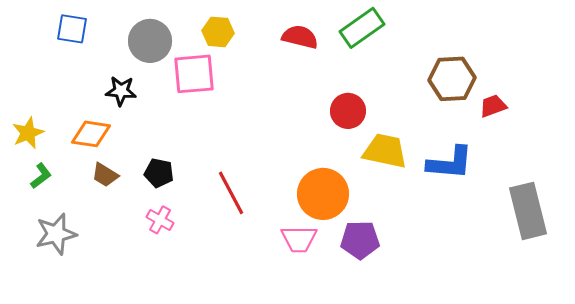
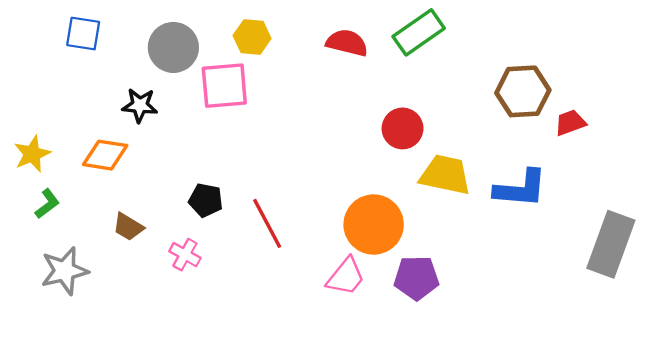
black pentagon: (159, 173) -> (206, 200), moved
brown trapezoid: (105, 175) -> (128, 227), moved
gray rectangle: (528, 211) -> (611, 244), turned 34
pink trapezoid: (299, 239) -> (346, 277), turned -51

